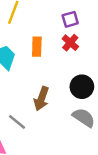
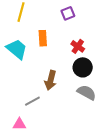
red cross: (70, 43) -> (78, 46), moved
gray line: (17, 122) -> (32, 101), turned -63

